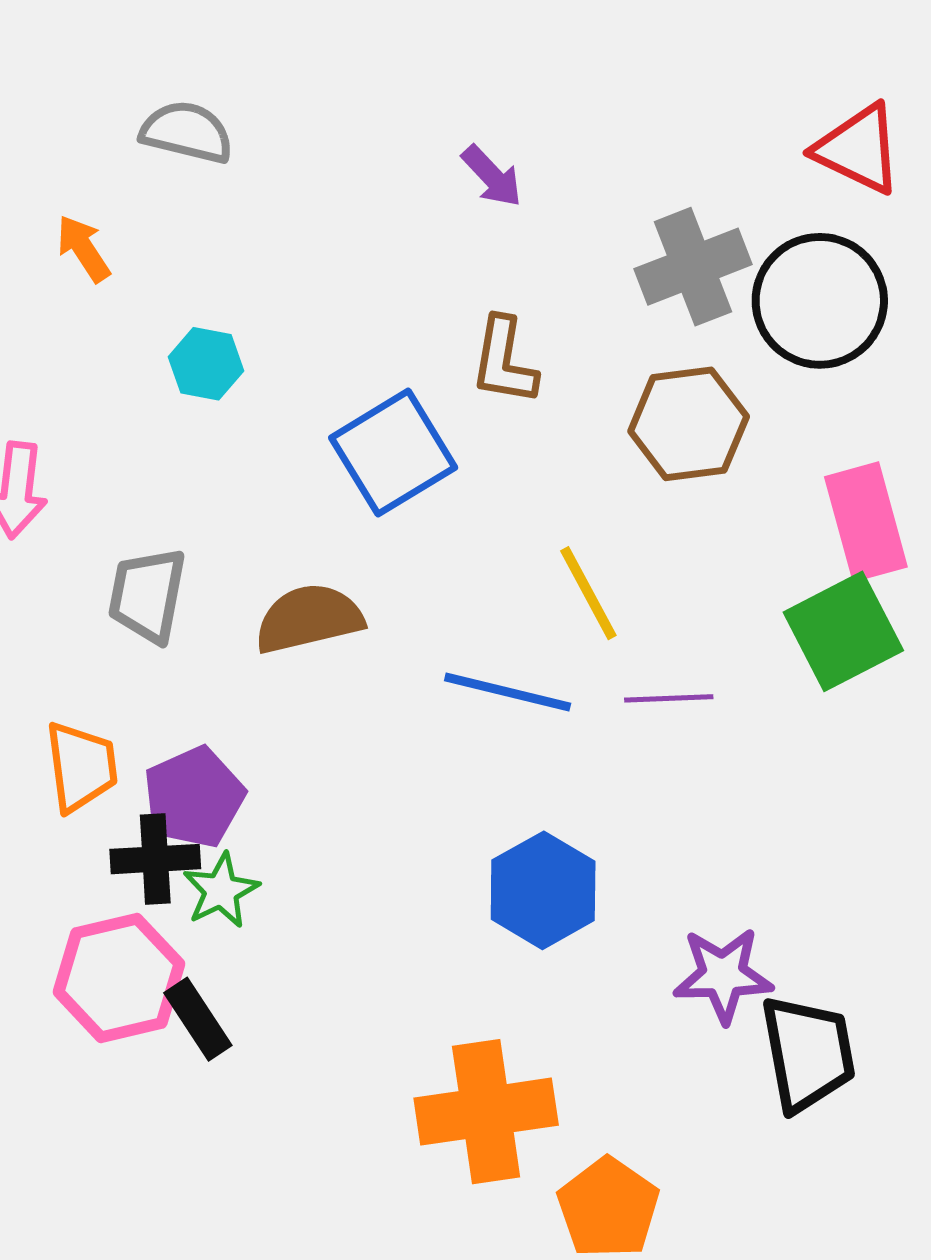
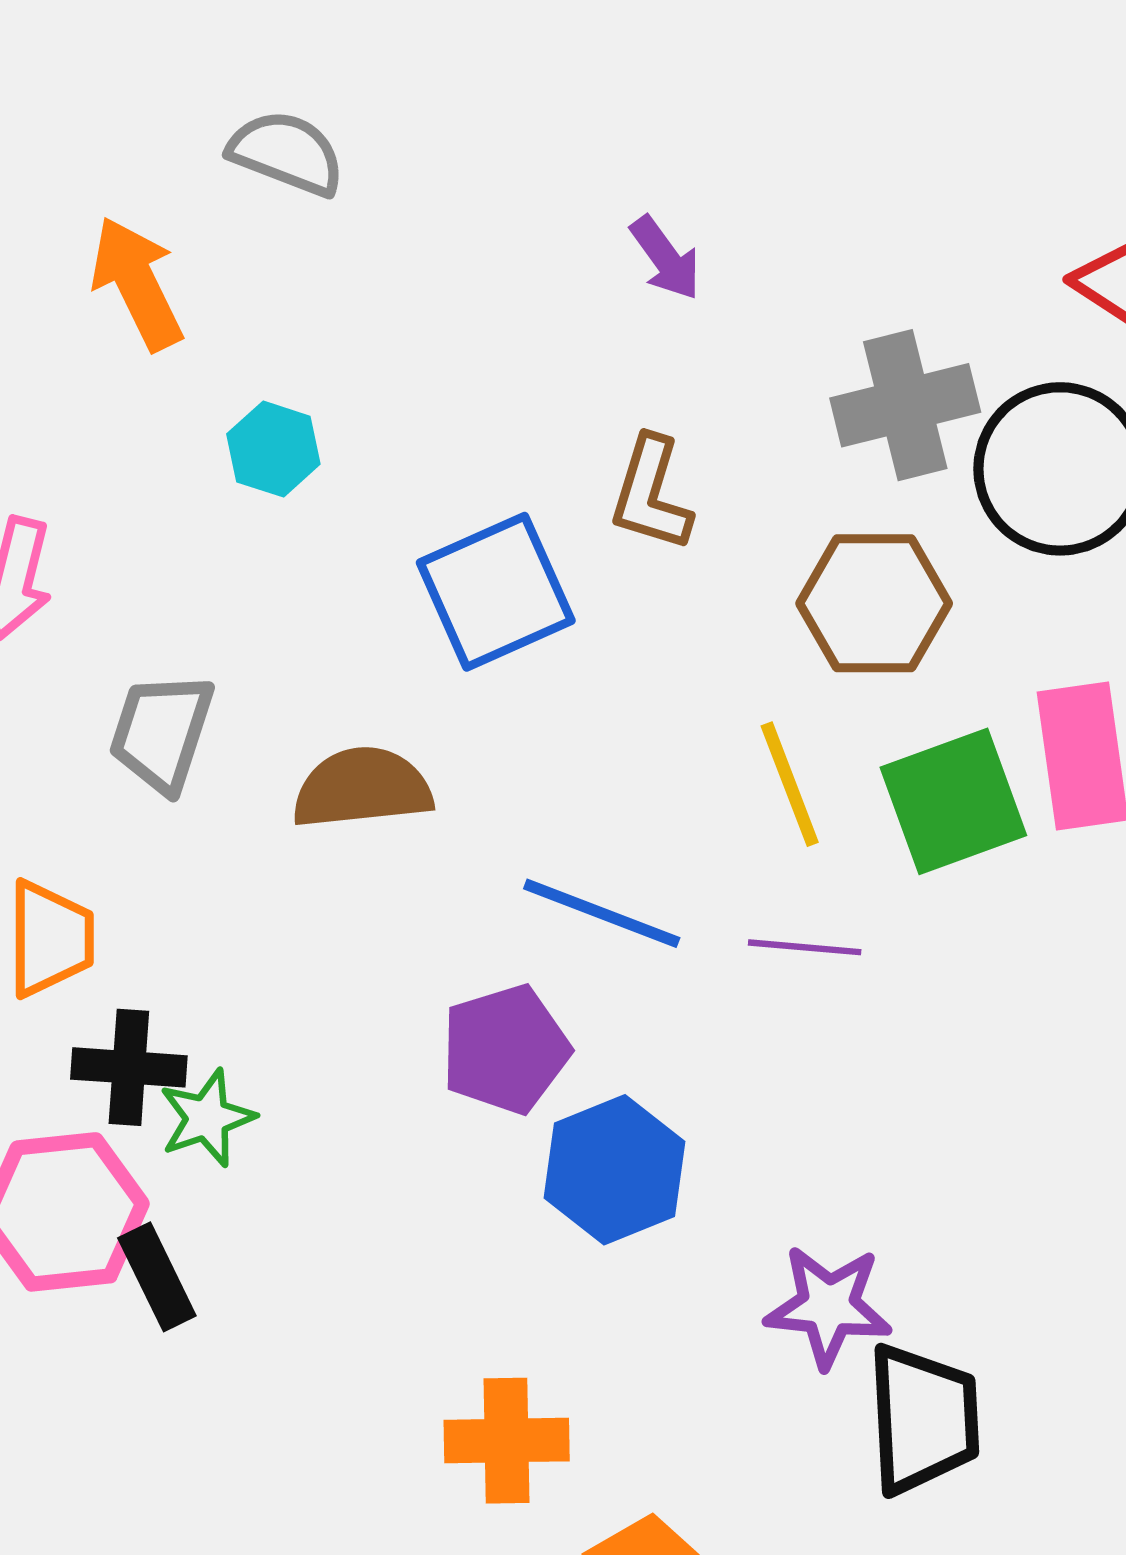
orange arrow: (83, 249) -> (137, 283), size x1.5
yellow line: (588, 593) -> (790, 784), moved
green square: (843, 631) -> (953, 801), moved
purple pentagon: (194, 797) -> (505, 1049), moved
orange cross: (486, 1112) -> (507, 1441), size x0.7

